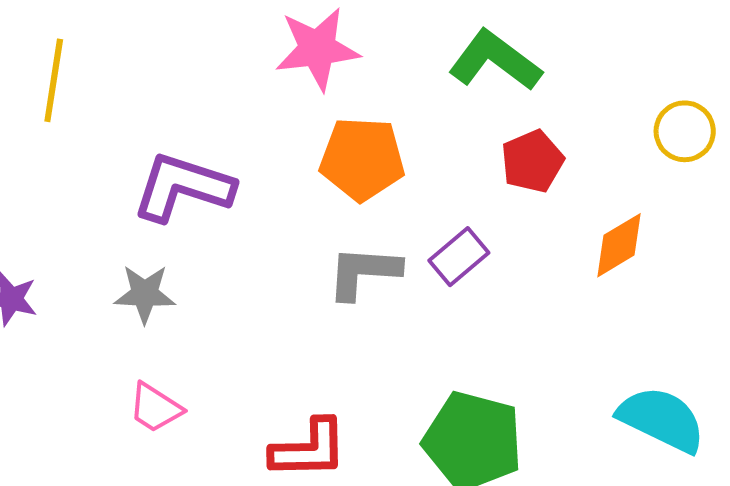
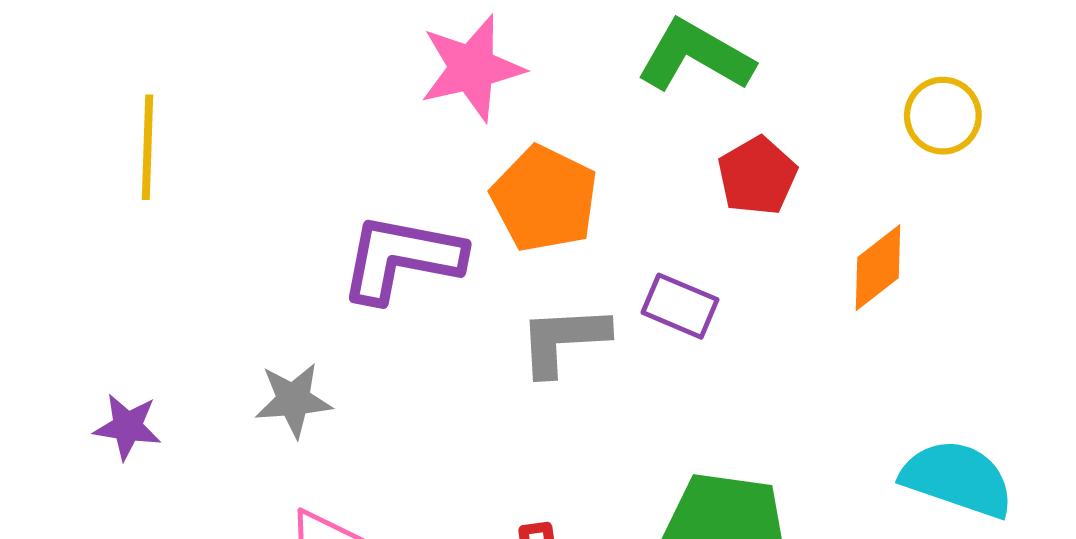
orange pentagon: (362, 159) -> (544, 199), turned 30
purple L-shape: (183, 187) -> (402, 258), moved
purple rectangle: (459, 257) -> (680, 306), turned 70

